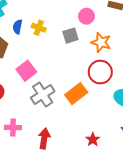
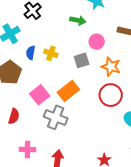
orange rectangle: (76, 94) -> (68, 91), moved
gray cross: (43, 95) -> (56, 117), turned -35

